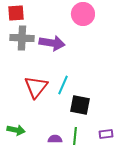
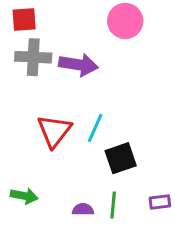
black square: (80, 105) -> (121, 158), turned -30

